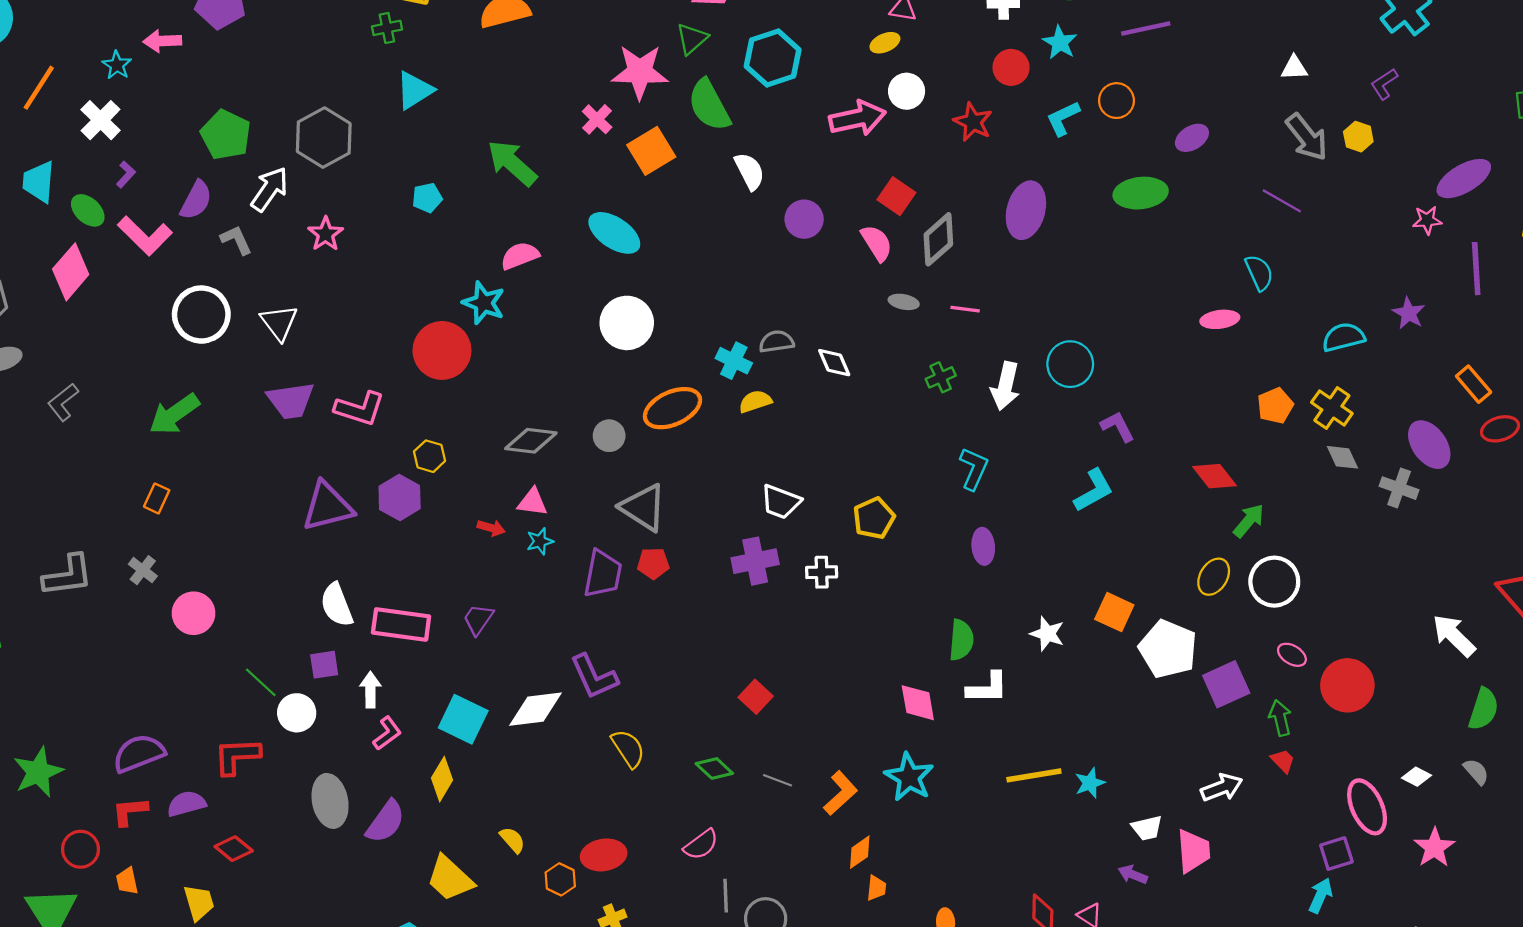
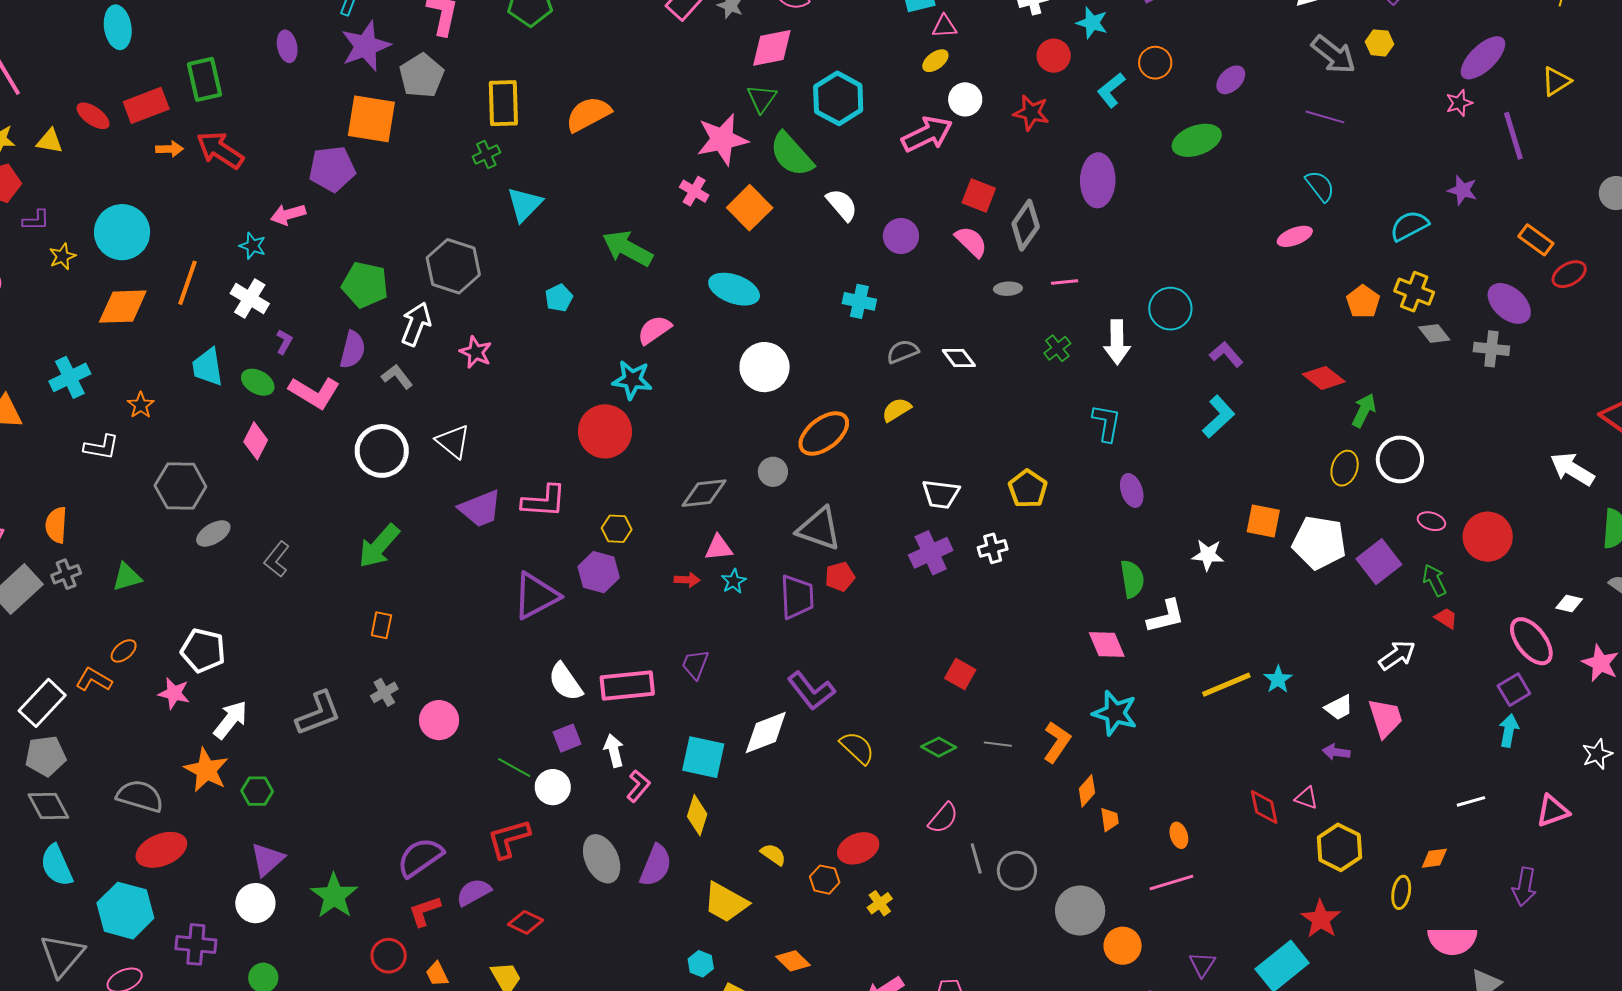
pink diamond: (71, 272) -> (256, 441), size x0.7
cyan cross: (734, 361) -> (859, 301), moved
gray cross: (143, 570) -> (384, 692), turned 36

